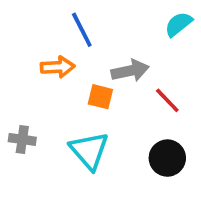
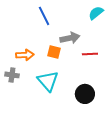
orange arrow: (58, 67) -> (25, 55), moved
red line: (167, 100) -> (90, 54), turned -49
black circle: (167, 158) -> (85, 94), moved

